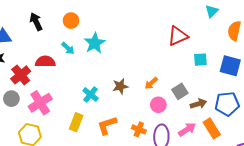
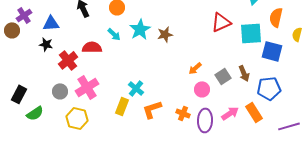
cyan square: (200, 60) -> (251, 33), moved, size x1.6
brown star: (120, 86) -> (165, 34), moved
cyan cross: (91, 94) -> (136, 88), moved
gray circle: (11, 99) -> (60, 91), moved
brown arrow: (198, 104) -> (244, 73), moved, turned 84

